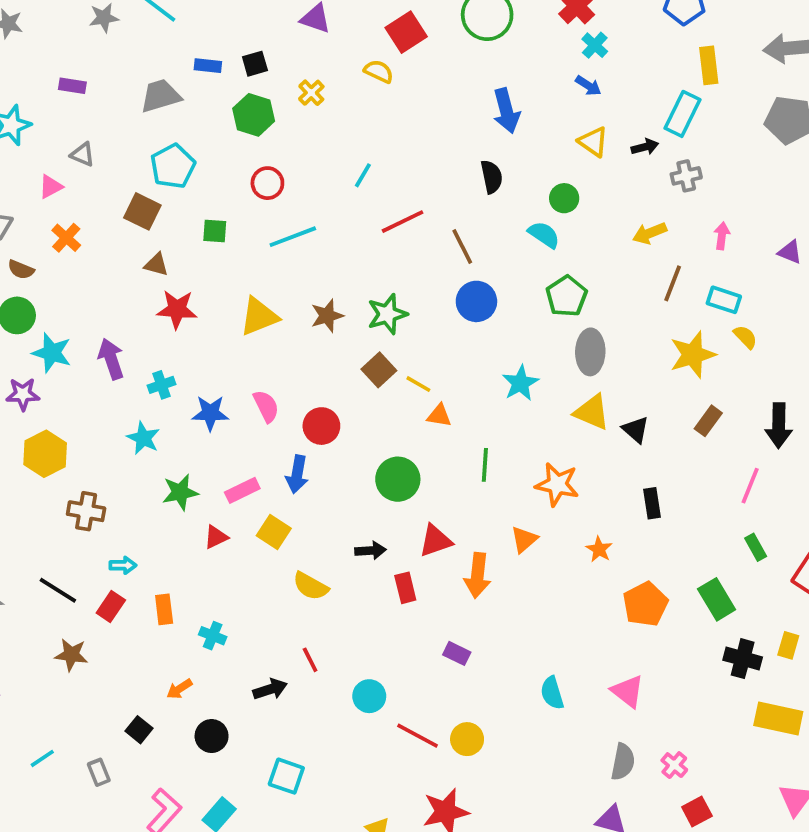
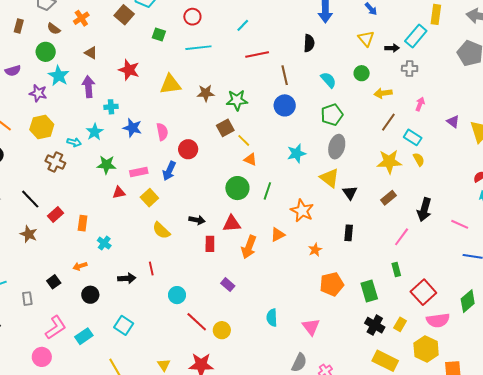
green circle: (564, 198) -> (362, 73), moved
brown triangle: (156, 265) -> (91, 53), moved
green circle: (398, 479) -> (237, 188), moved
cyan arrow: (123, 565) -> (74, 142), moved

